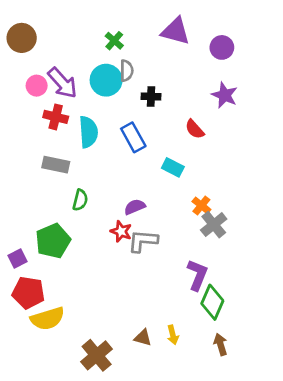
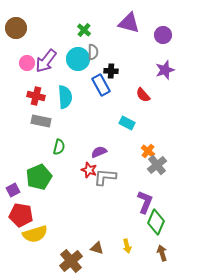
purple arrow: (62, 83) -> (46, 61), turned 80
purple star: (225, 95) -> (165, 70), turned 30
red cross: (56, 117) -> (36, 96), moved
blue rectangle: (133, 137) -> (101, 85), moved
brown triangle: (143, 338) -> (97, 248), moved

